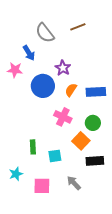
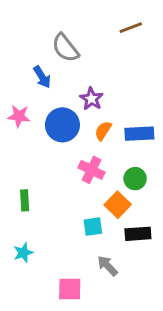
brown line: (78, 27) -> (131, 28), moved
pink star: (15, 70) -> (19, 116), moved
green rectangle: (33, 147) -> (25, 200), moved
cyan square: (55, 156) -> (93, 227), moved
pink square: (42, 186) -> (70, 289), moved

